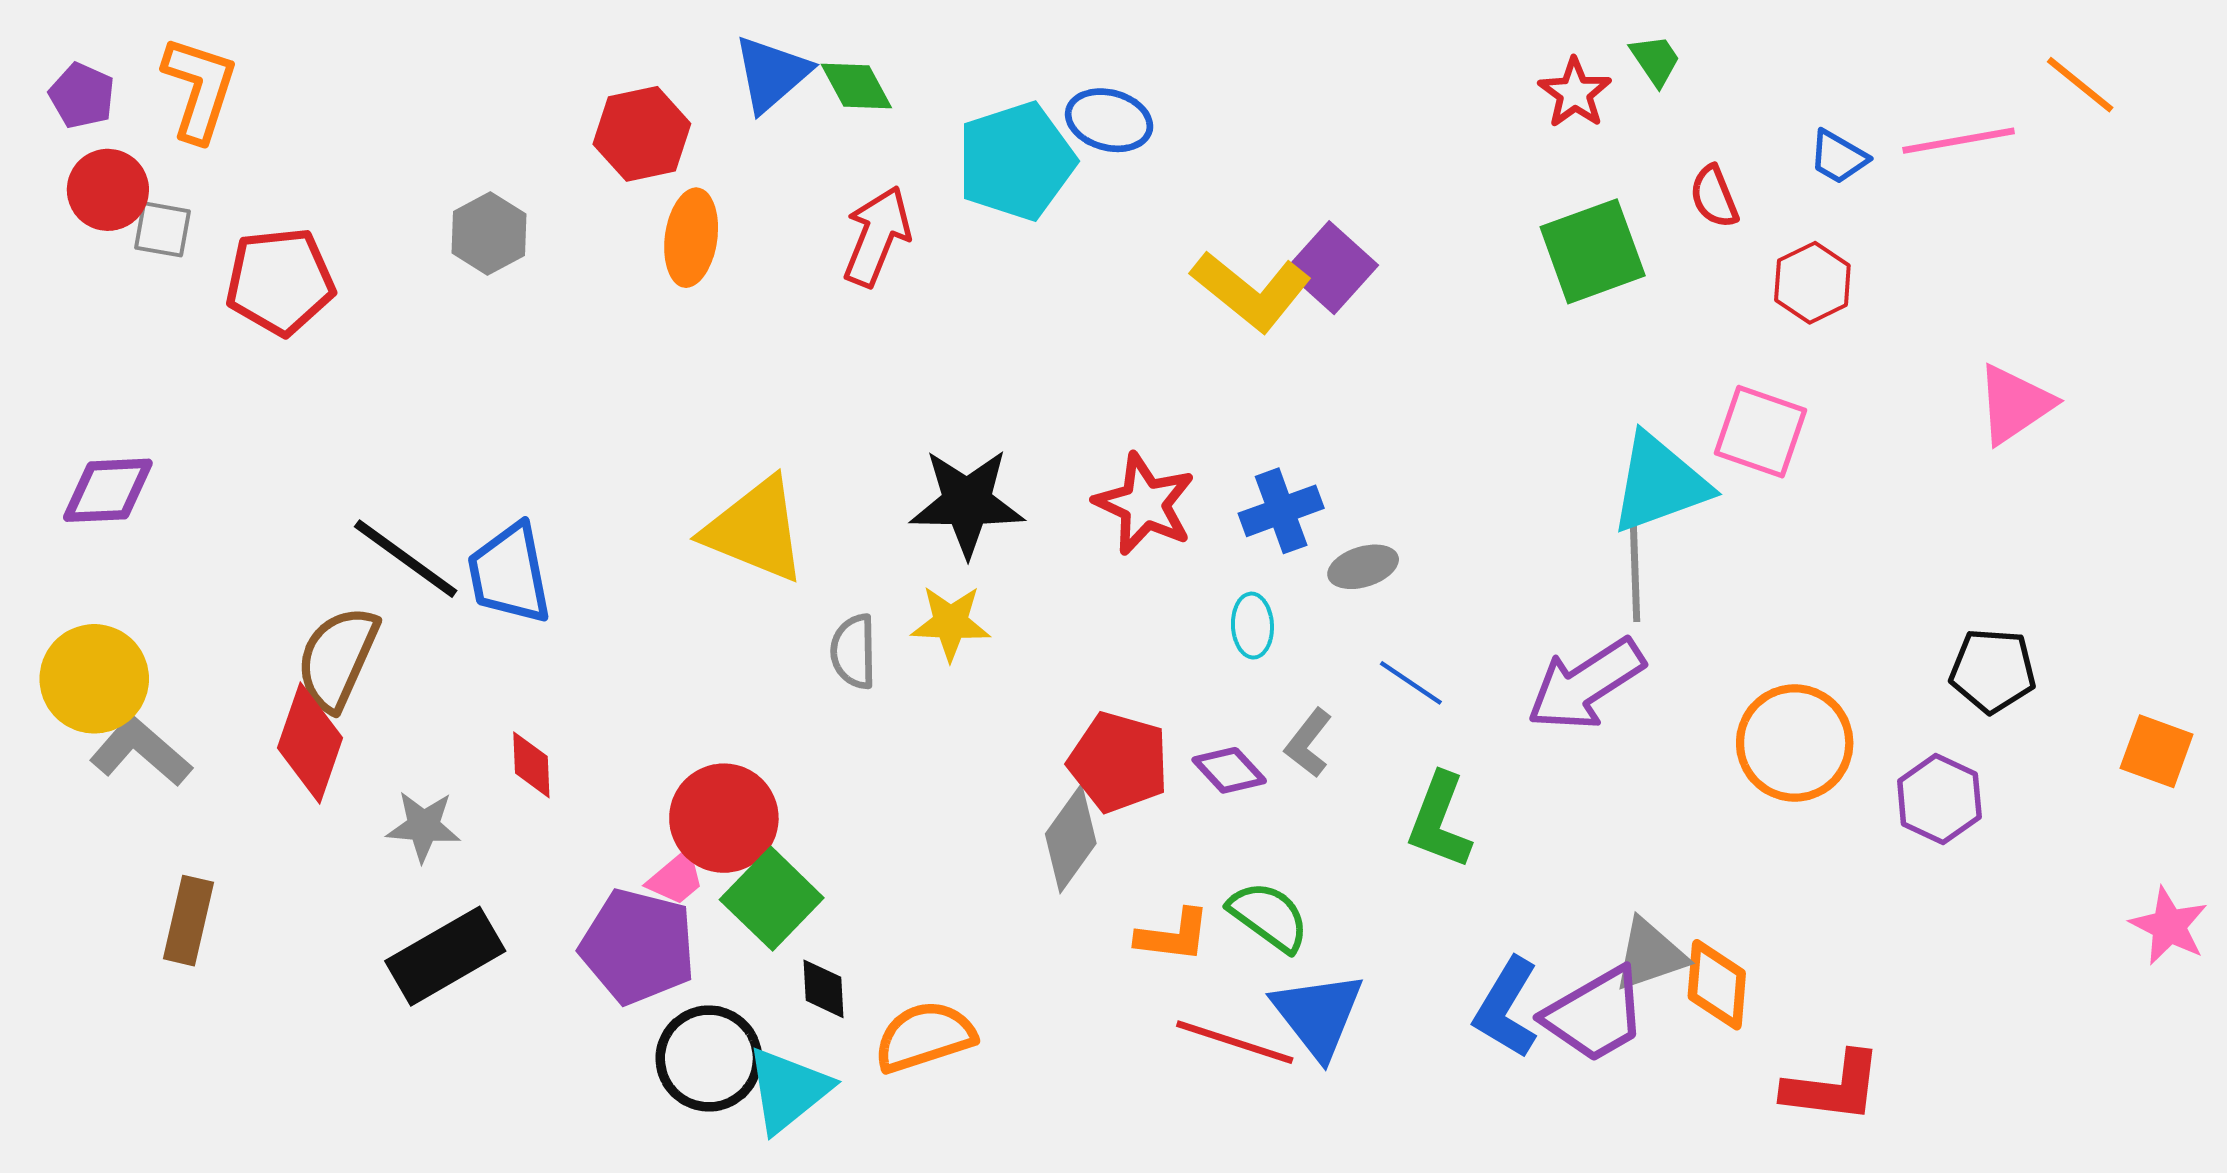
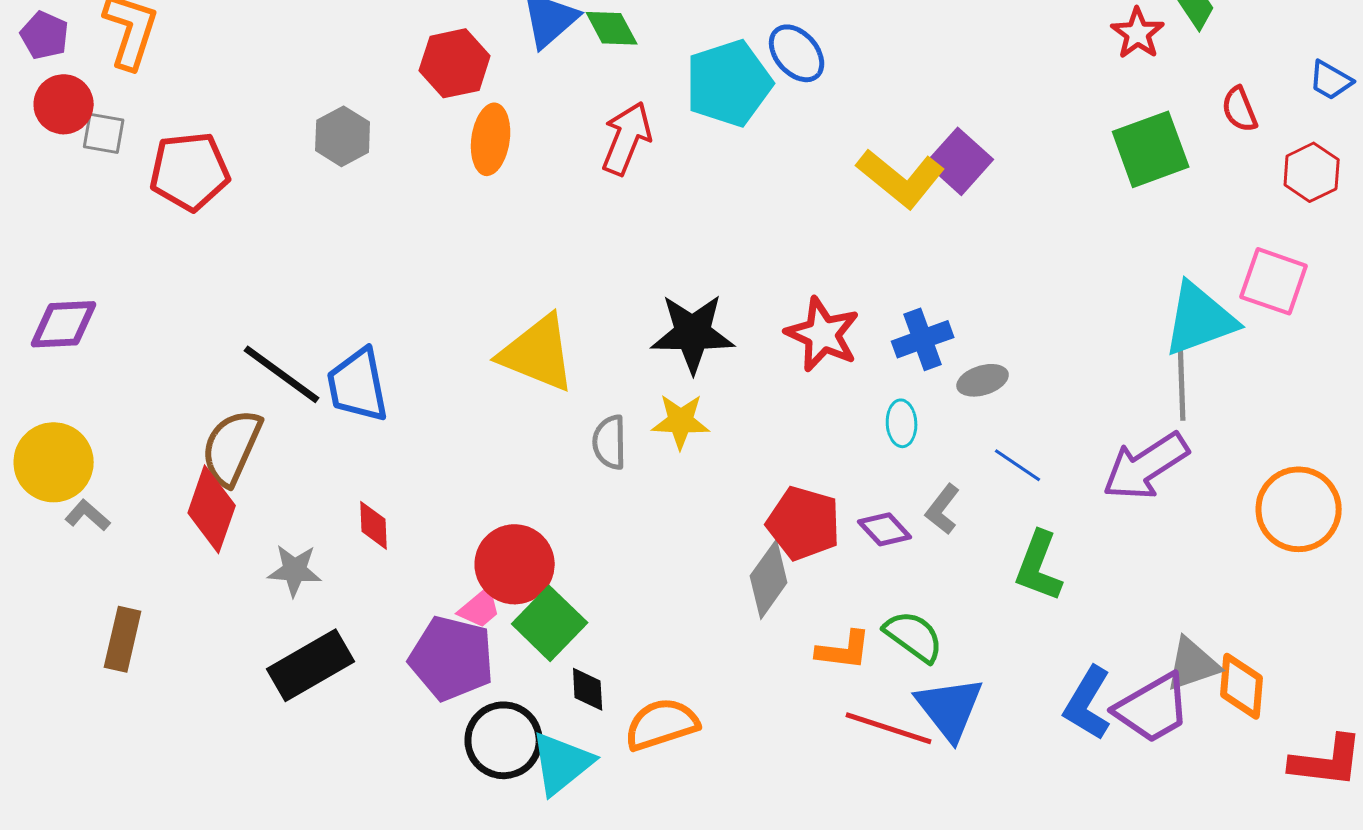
blue ellipse: (1109, 120) -> (797, 53), turned 34
gray L-shape: (141, 751) -> (88, 515), size x0.6

